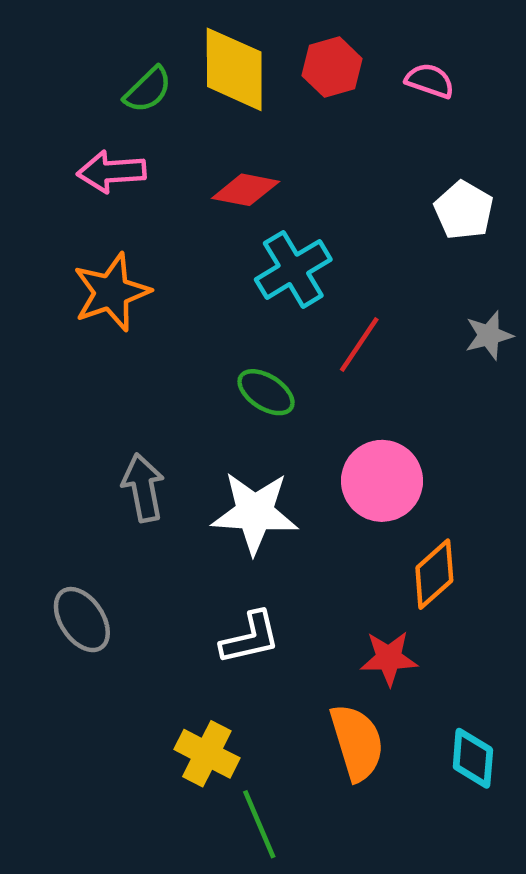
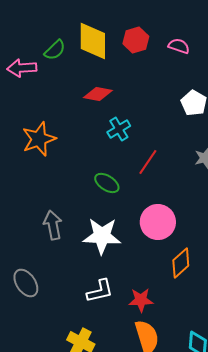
pink arrow: (111, 172) -> (22, 68), moved
cyan cross: (293, 269) -> (119, 129), size x0.7
red star: (389, 658) -> (141, 300), moved

